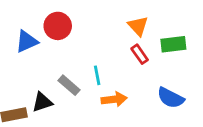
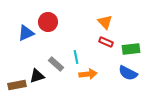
green rectangle: (173, 44) -> (131, 49), moved
red rectangle: (140, 54) -> (106, 42), turned -32

